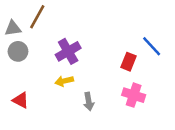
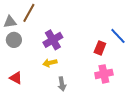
pink cross: (134, 95) -> (104, 74), turned -30
gray arrow: (89, 102) -> (62, 84), moved

